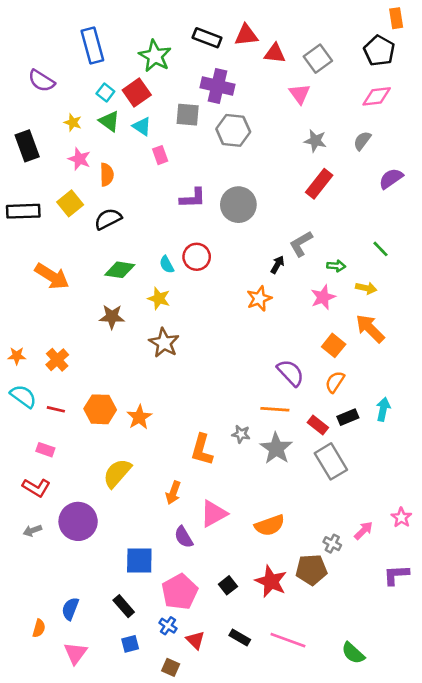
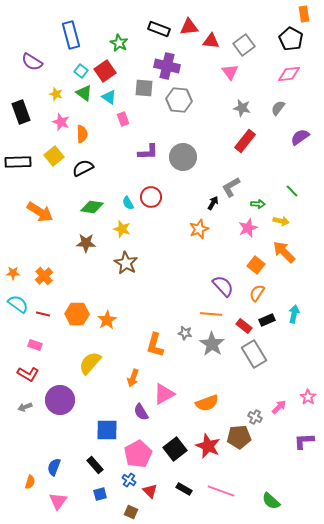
green star: (155, 56) -> (119, 43), size x0.7
black square: (228, 585) -> (175, 449), size x1.6

